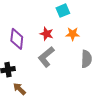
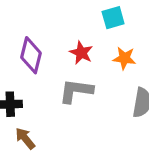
gray L-shape: (46, 57) -> (76, 91), turned 40

